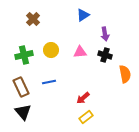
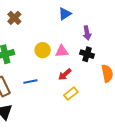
yellow circle: (51, 50) -> (43, 50), moved
red arrow: (83, 98) -> (65, 74), moved
yellow rectangle: (86, 117) -> (71, 94), moved

